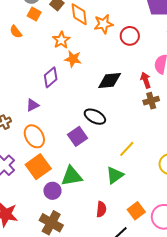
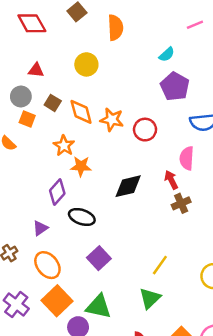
orange star: (104, 24) -> (112, 120), turned 30
black ellipse: (95, 117) -> (82, 217), moved
green triangle: (72, 176) -> (98, 306), turned 30

